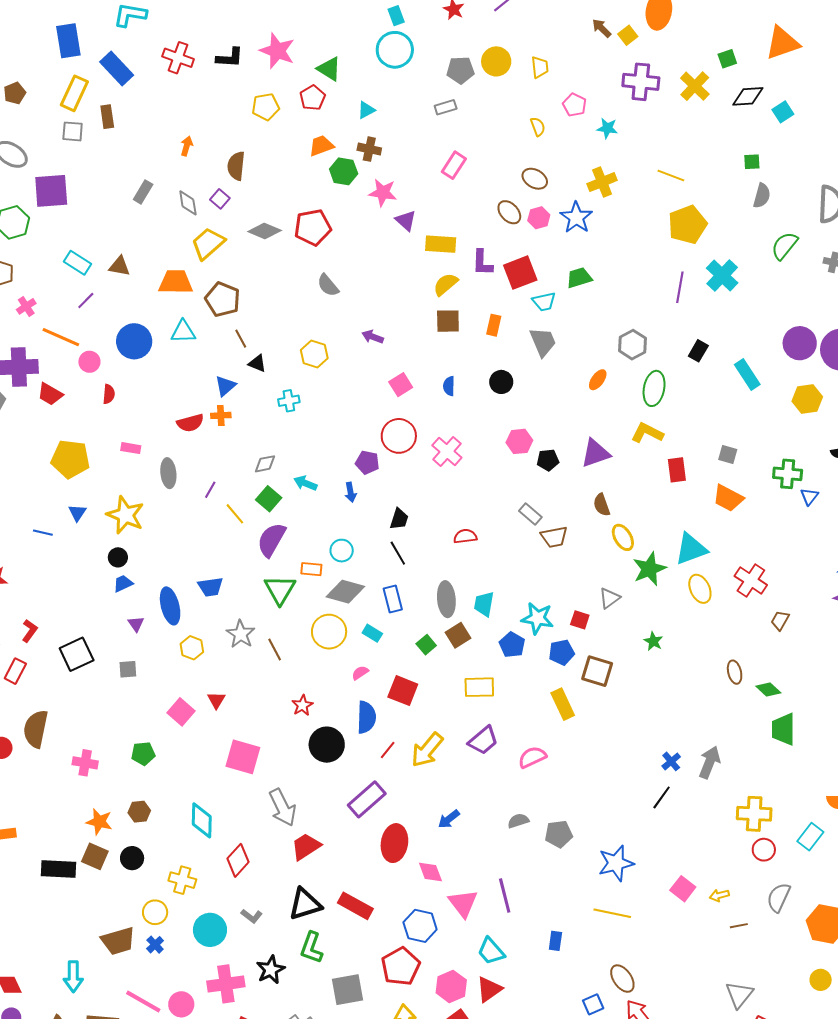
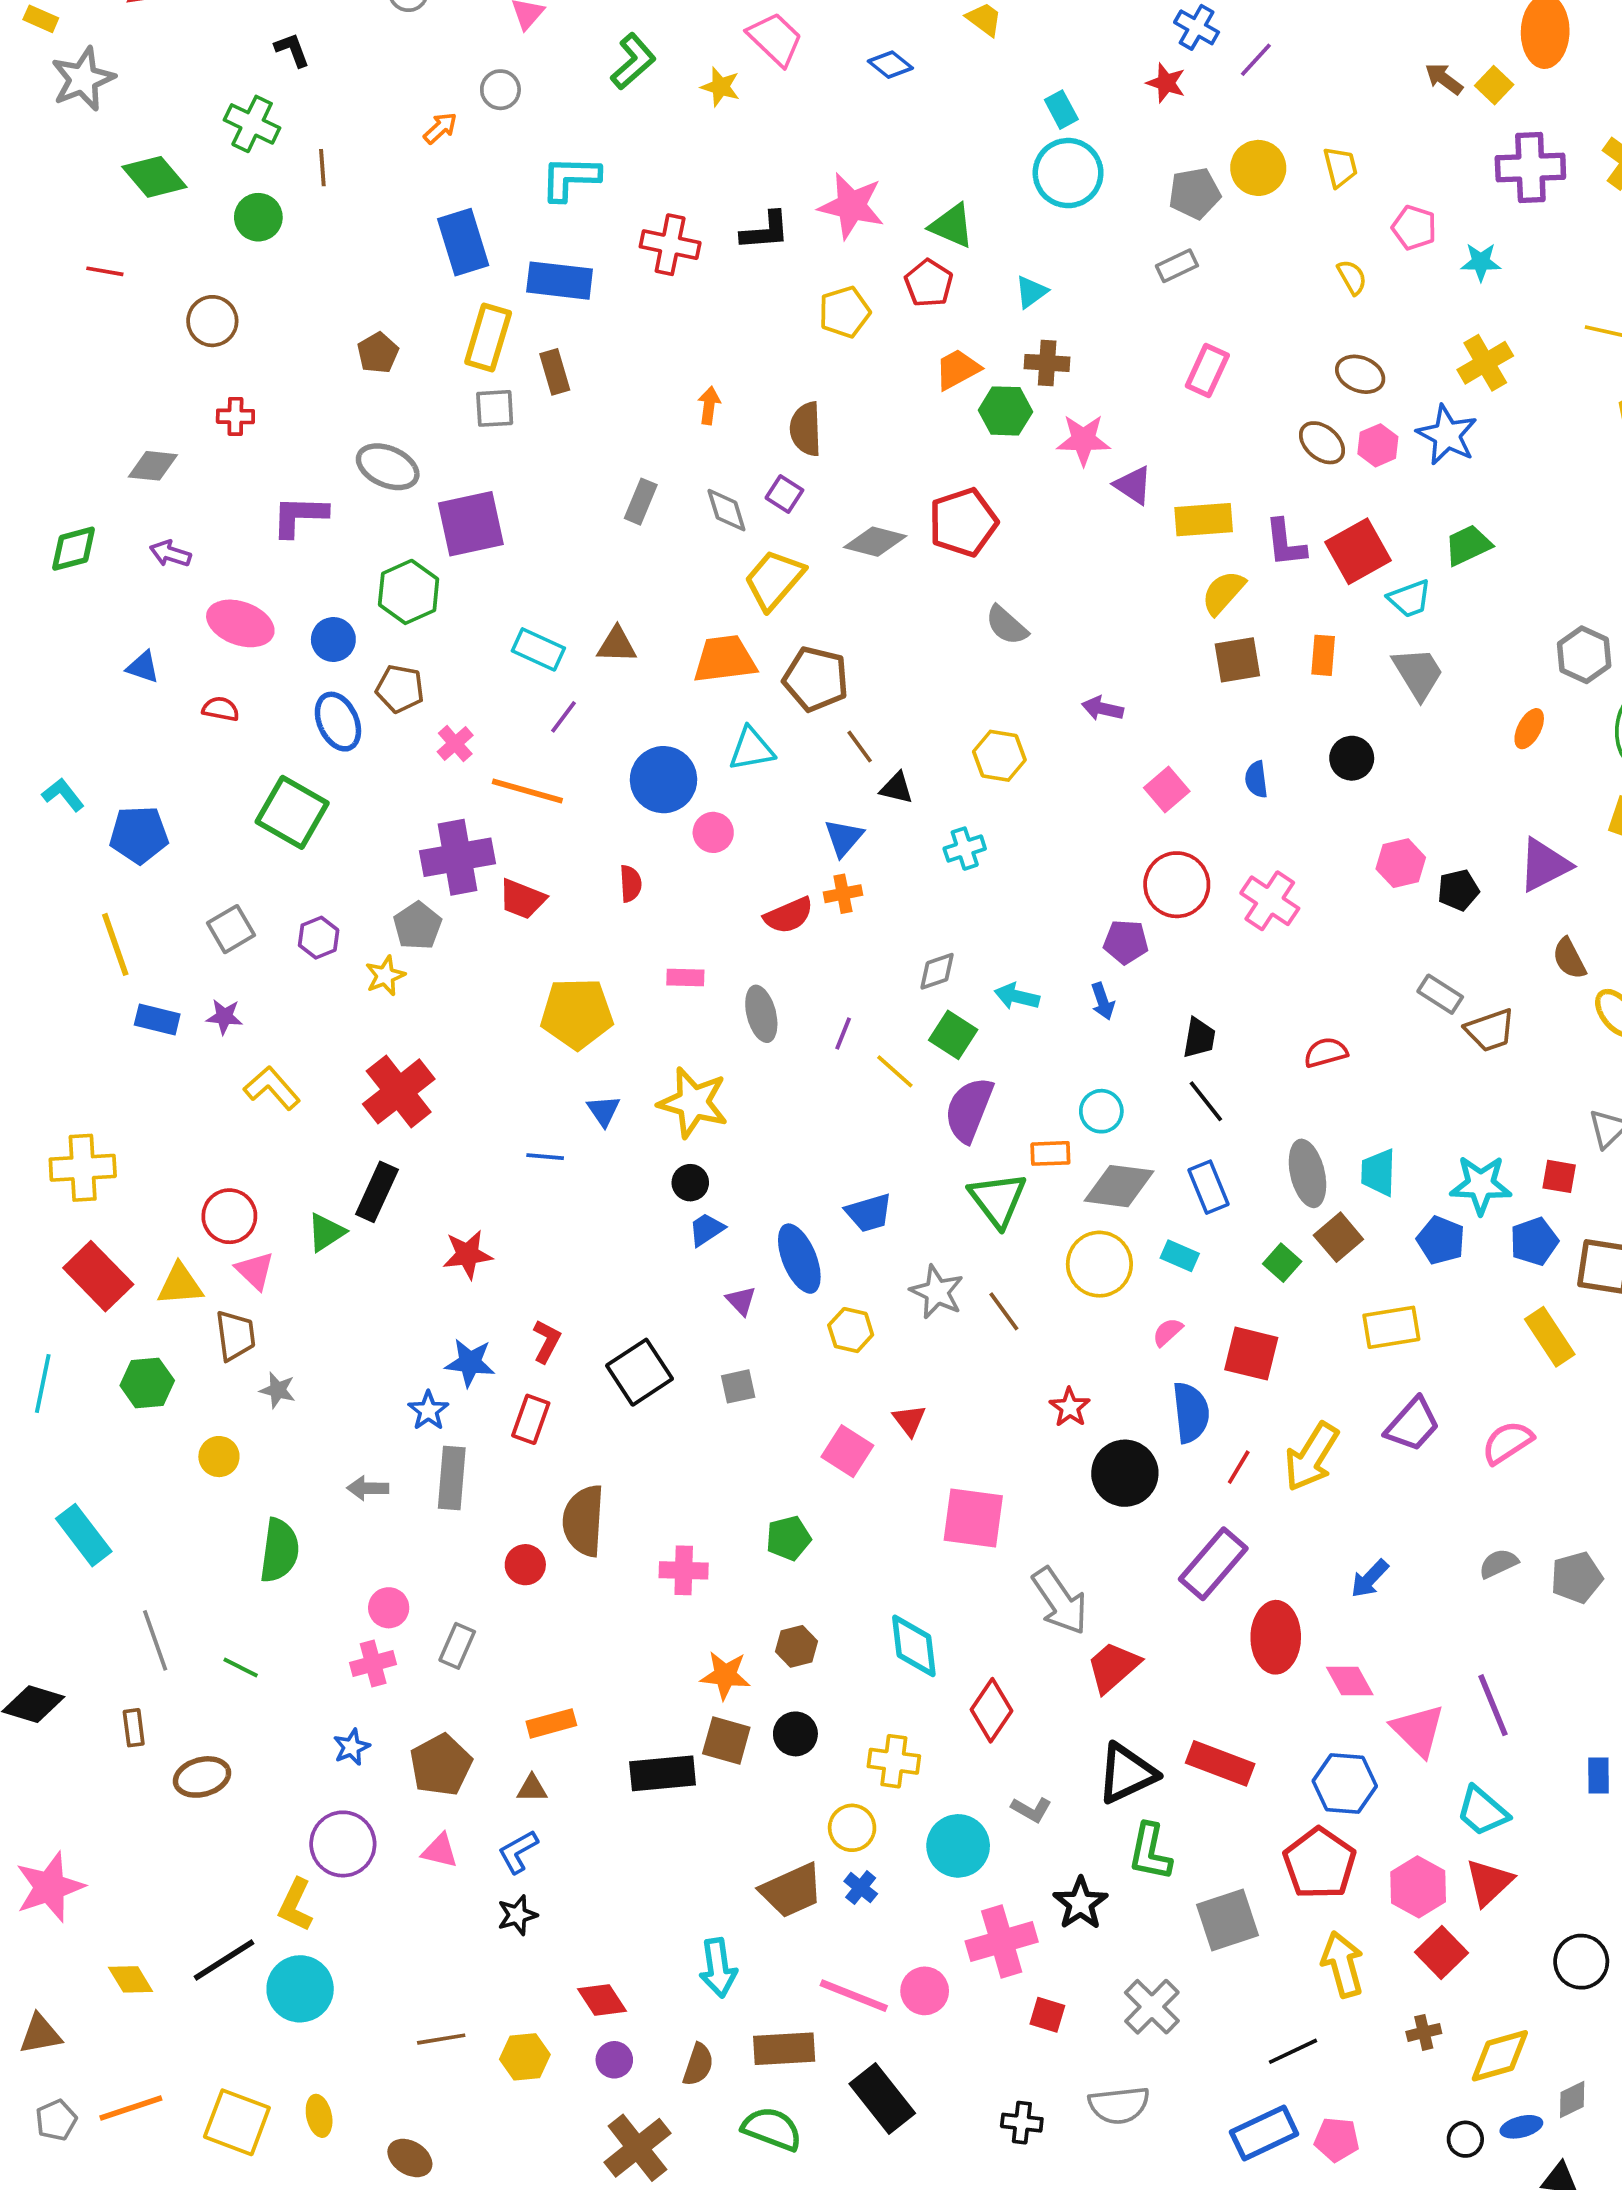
blue rectangle: (117, 68) -> (560, 281), turned -32
pink circle: (89, 362) -> (713, 832), moved

